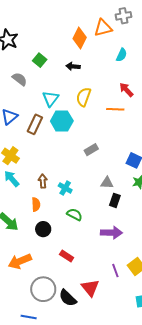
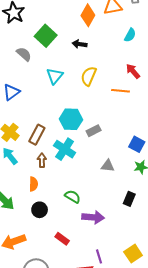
green square: (40, 60) -> (46, 36), size x1.5
cyan hexagon: (62, 121) -> (71, 119), moved
brown rectangle: (35, 124) -> (37, 135), moved
cyan cross: (65, 188) -> (65, 149), moved, size x1.5
black rectangle: (115, 200) -> (129, 199), moved
purple arrow: (111, 233) -> (93, 217), moved
purple line: (115, 271) -> (99, 256), moved

